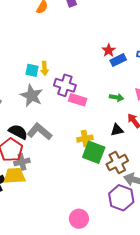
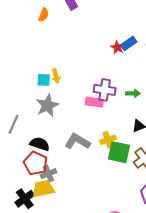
blue rectangle: (118, 60) -> (129, 43), moved
purple cross: (65, 85) -> (105, 90), moved
gray star: (32, 96) -> (47, 105), turned 30
gray L-shape: (39, 132) -> (77, 141), moved

